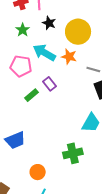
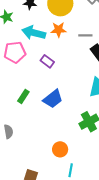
green rectangle: (31, 95) -> (23, 96), moved
blue trapezoid: (15, 140) -> (53, 99), moved

